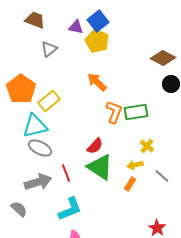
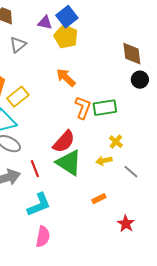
brown diamond: (163, 58) -> (132, 54), turned 55
red semicircle: (95, 146) -> (64, 142), size x1.4
orange rectangle: (130, 184) -> (99, 199), moved, turned 32

